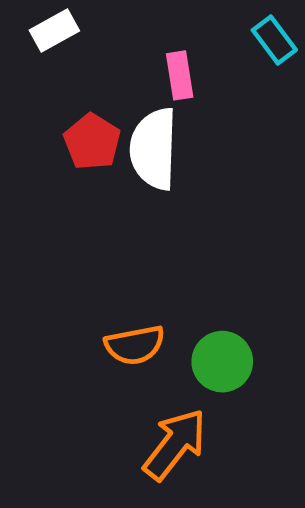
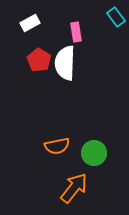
white rectangle: (54, 31) -> (30, 23), moved

